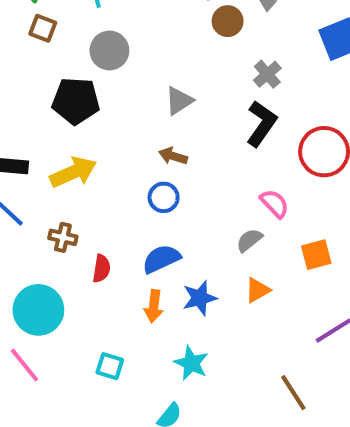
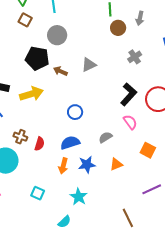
black L-shape: (262, 124) -> (129, 94), moved
brown arrow: (173, 156) -> (60, 71), moved
brown cross: (63, 237) -> (20, 137), moved
gray semicircle: (249, 240) -> (105, 137), moved
orange square: (316, 255) -> (148, 150), turned 35

